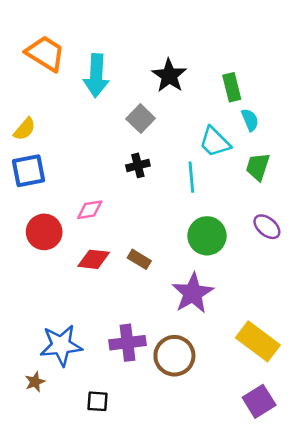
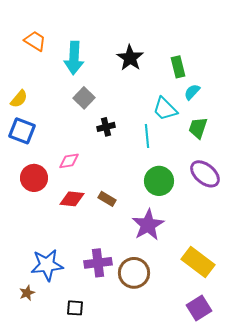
orange trapezoid: (45, 53) -> (35, 41), size x0.7
gray square: (141, 119) -> (84, 98), moved
cyan semicircle: (250, 120) -> (192, 92), turned -114
blue square: (28, 171) -> (22, 131), turned 32
purple ellipse: (267, 227) -> (205, 174), size x1.4

